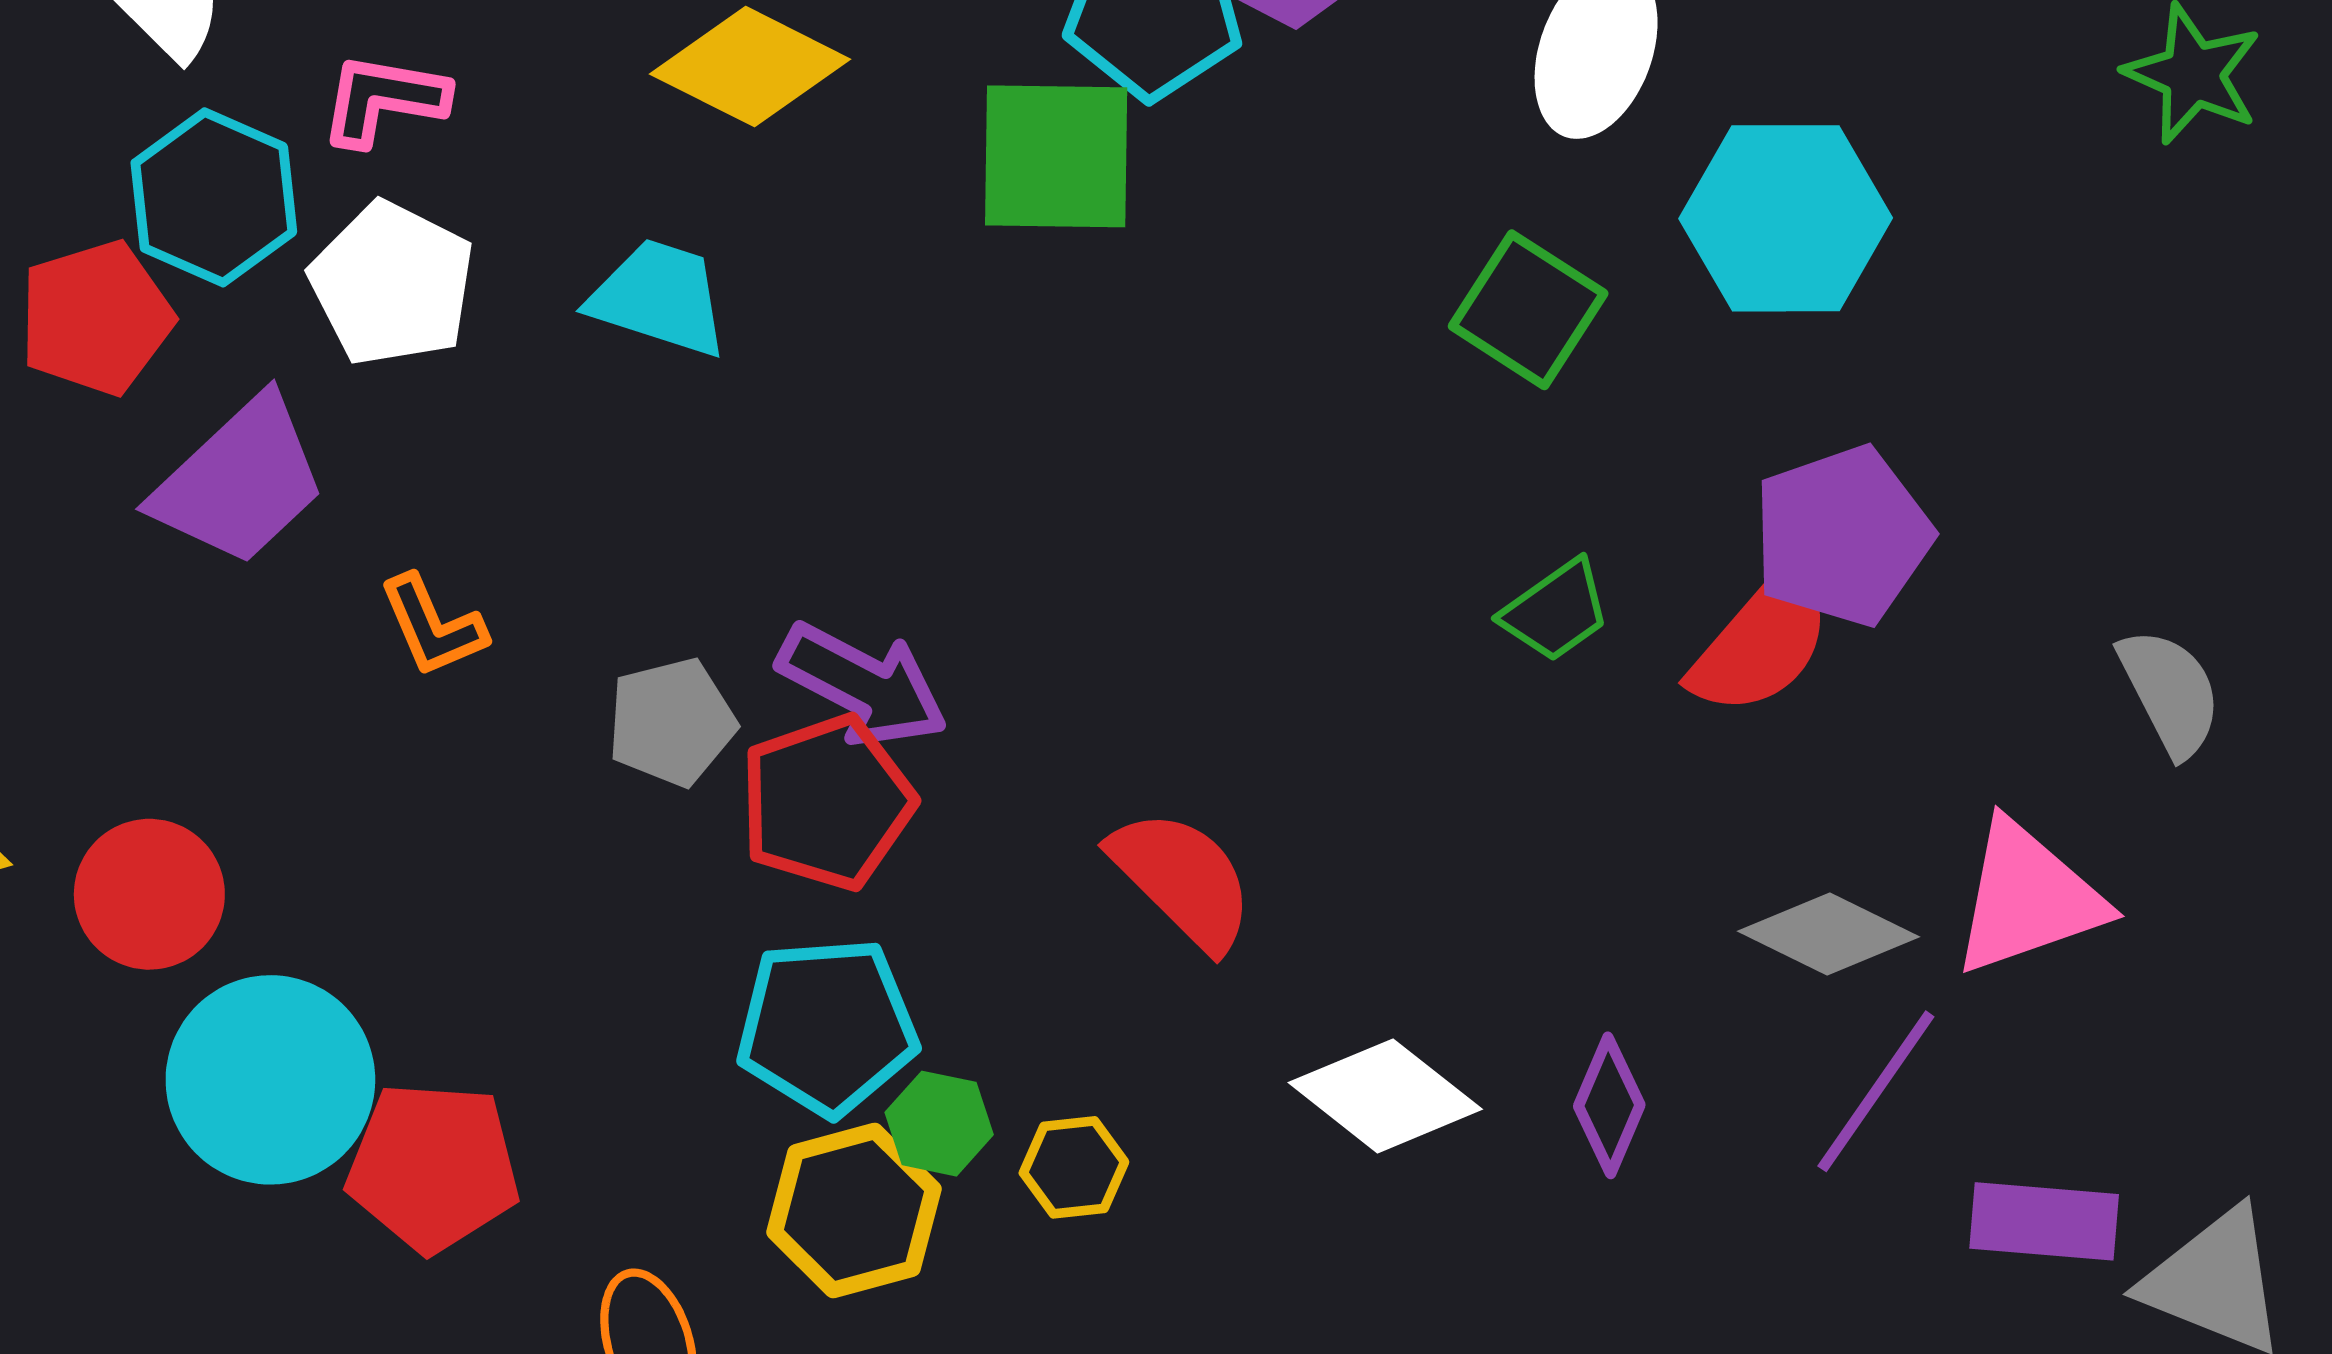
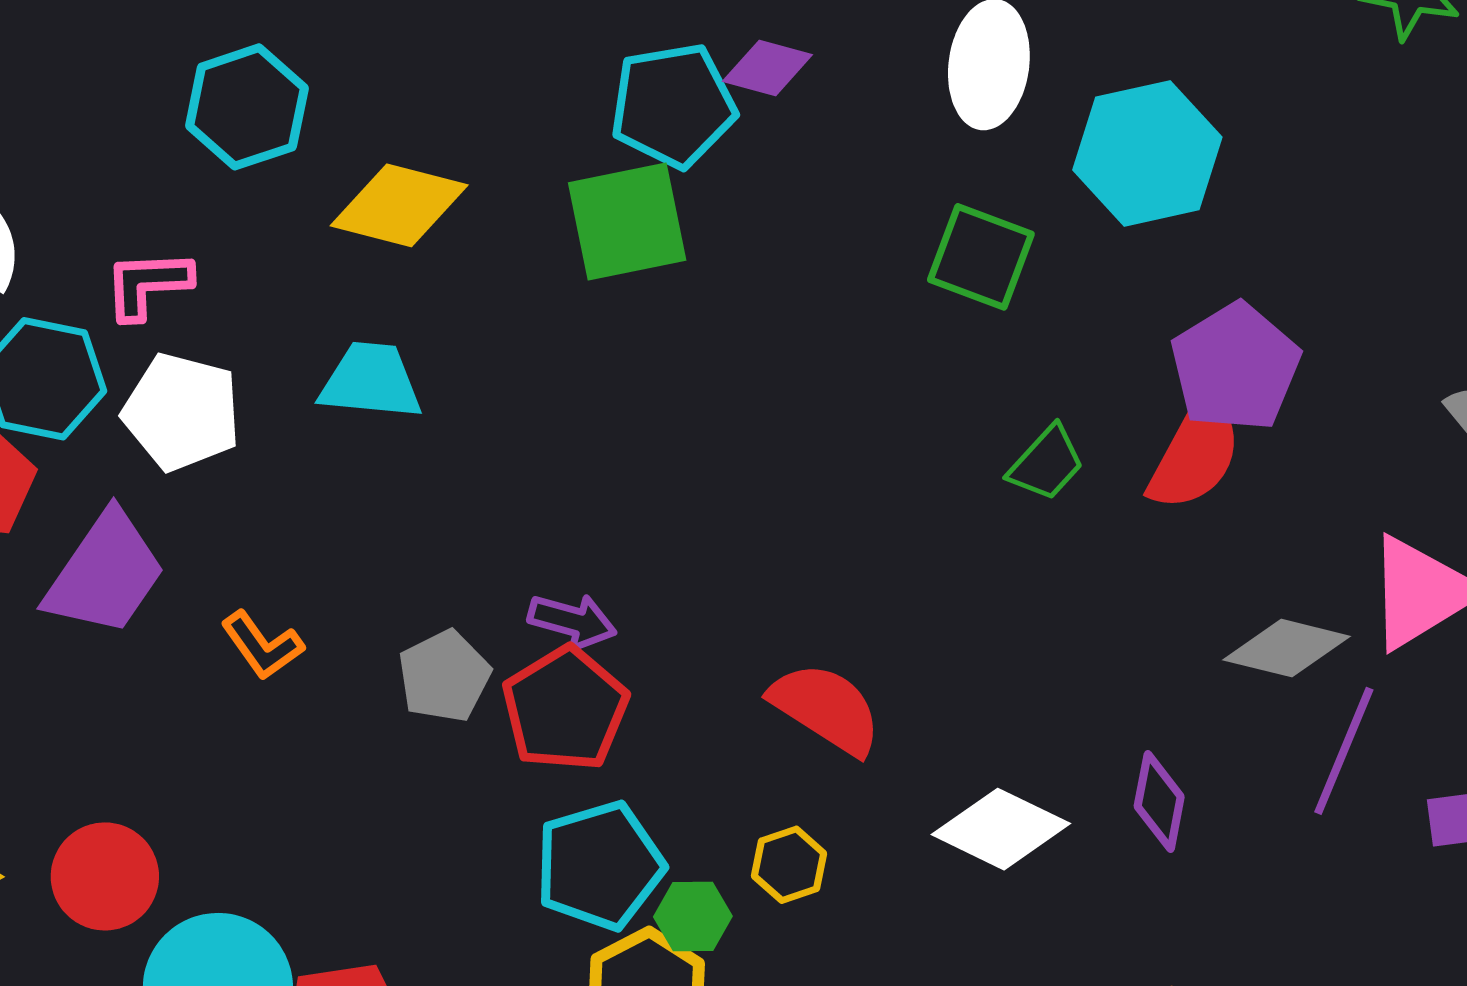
purple arrow: (863, 685) -> (572, 621), size x0.7
yellow hexagon: (1074, 1167) -> (789, 865), moved

